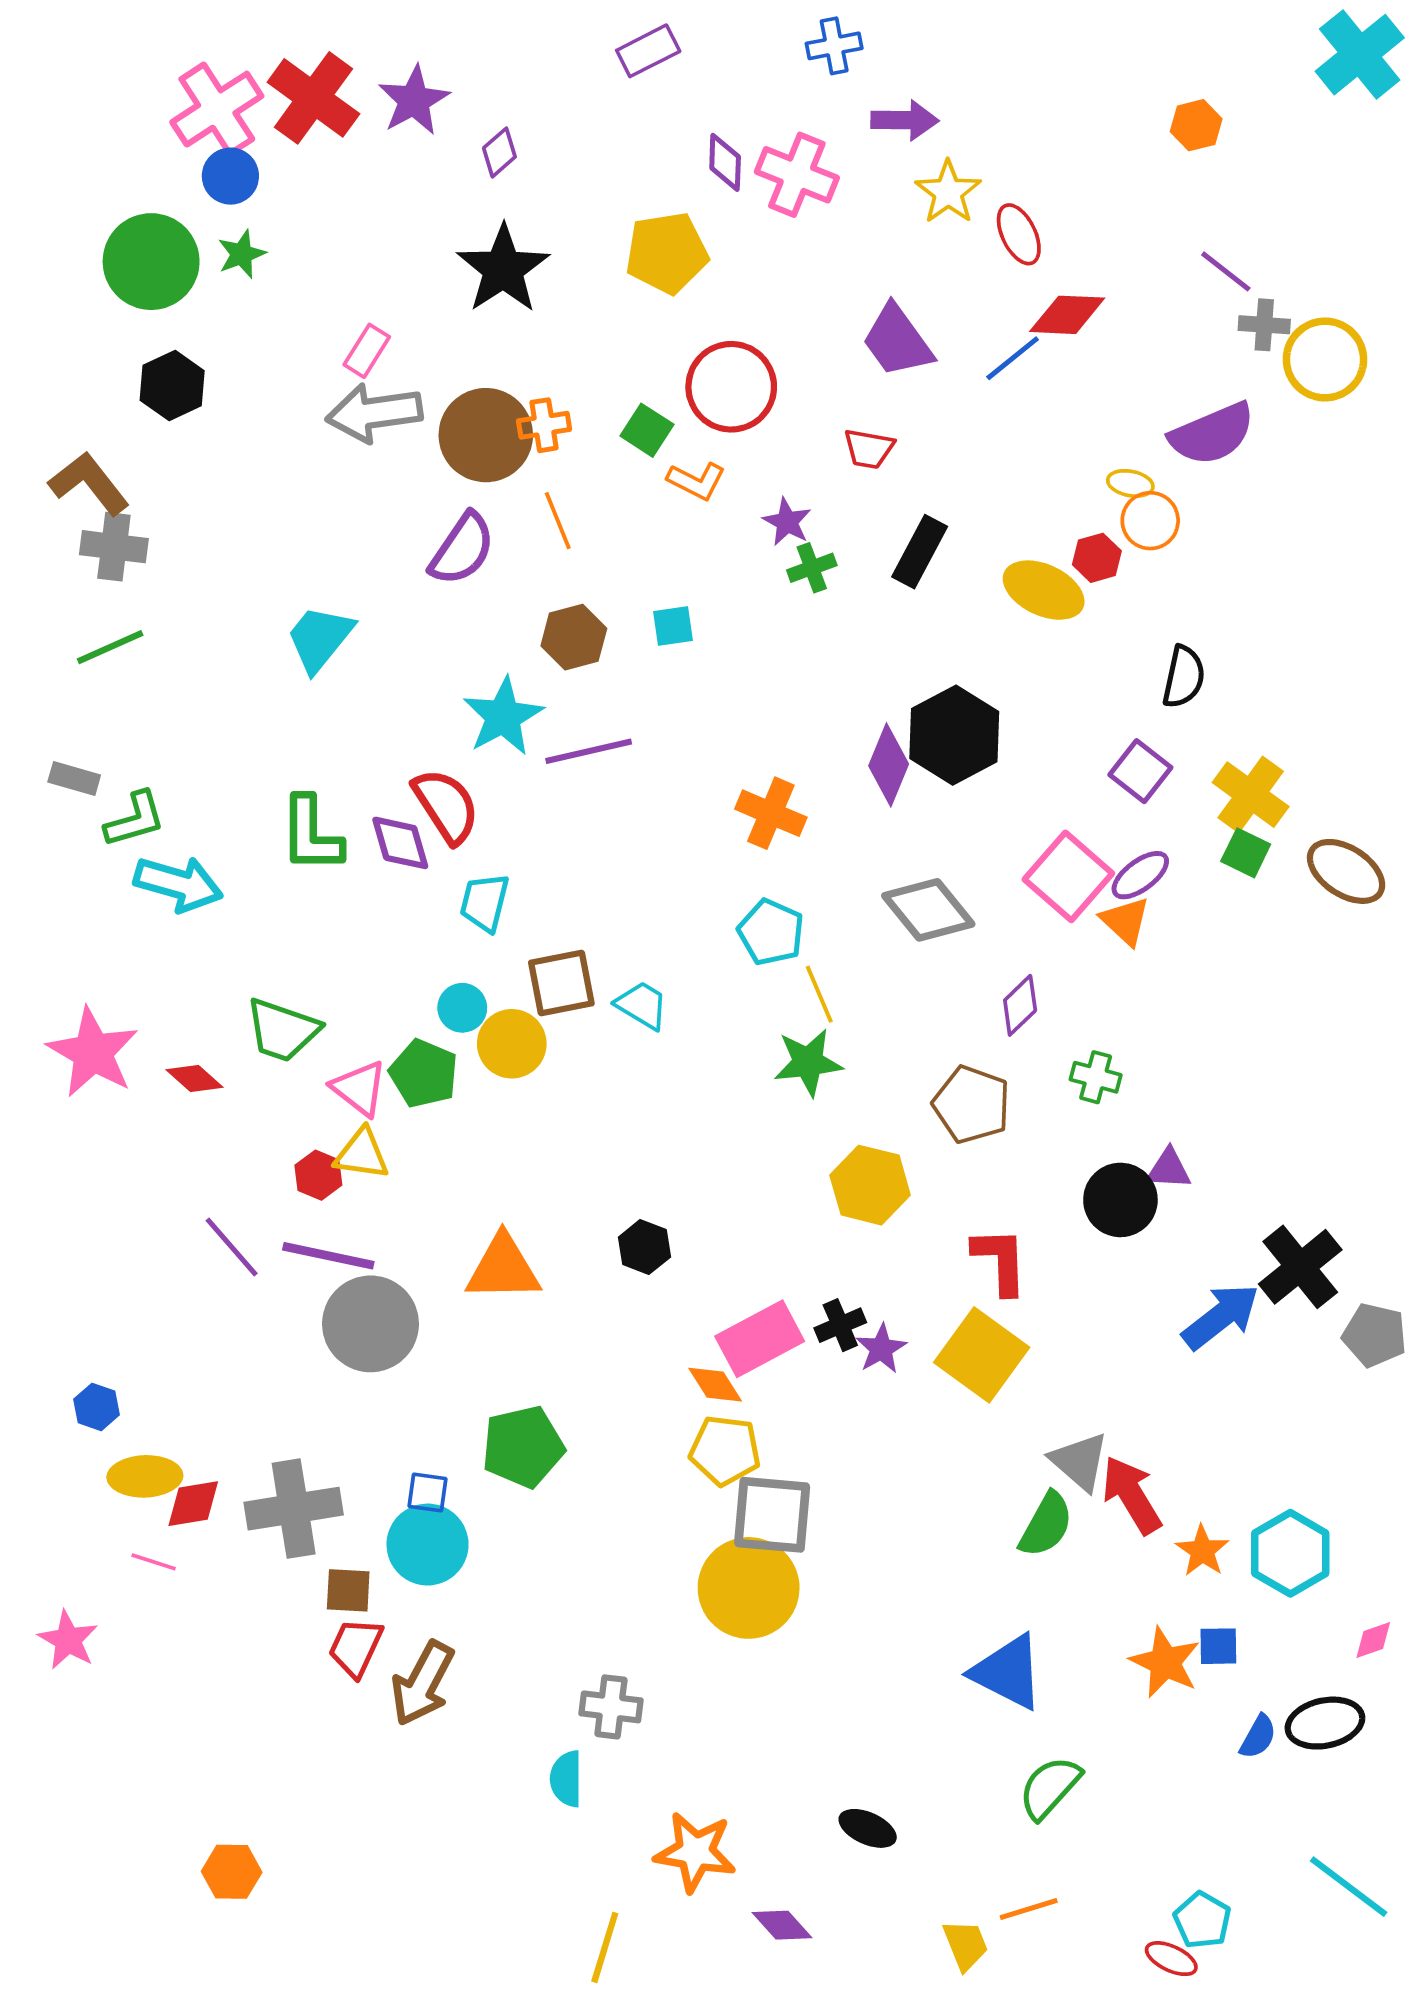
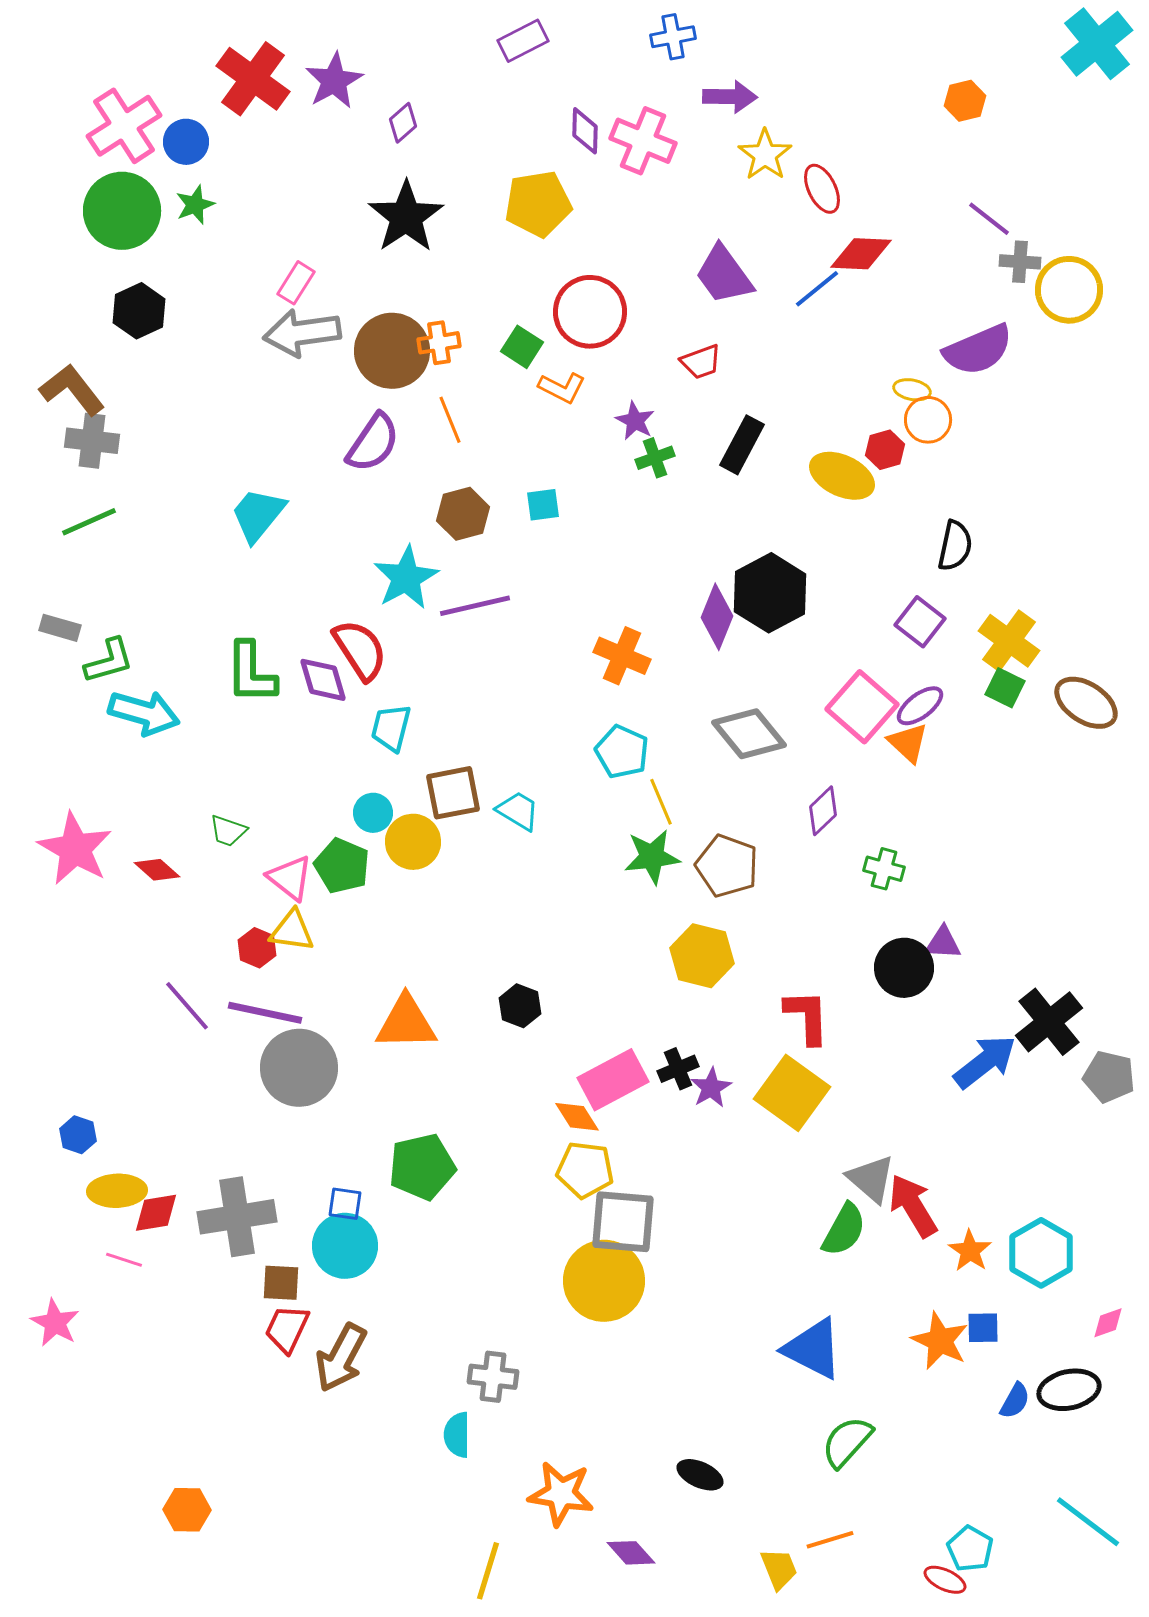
pink cross: (217, 109) -> (124, 126), moved
red trapezoid: (869, 449) -> (701, 362), turned -30
green trapezoid: (282, 1030) -> (228, 831), size x0.6
brown pentagon: (972, 1104) -> (727, 866), moved

